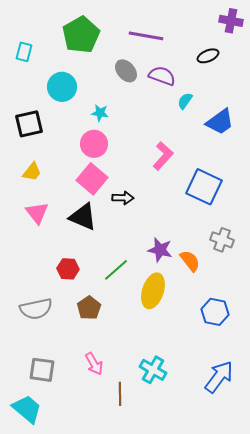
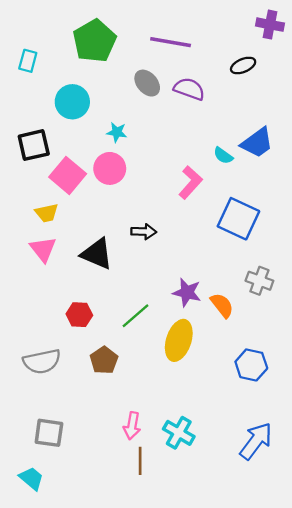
cyan semicircle: (185, 101) -> (223, 156), moved, turned -90
yellow trapezoid: (32, 172) -> (47, 213), moved, turned 40
pink square: (92, 179) -> (68, 175), moved
pink arrow: (94, 364) -> (132, 426), moved, turned 40
cyan trapezoid: (27, 409) -> (31, 478), size x0.7

